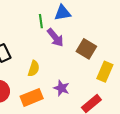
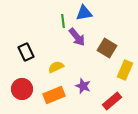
yellow semicircle: (34, 69) -> (56, 67), turned -133

